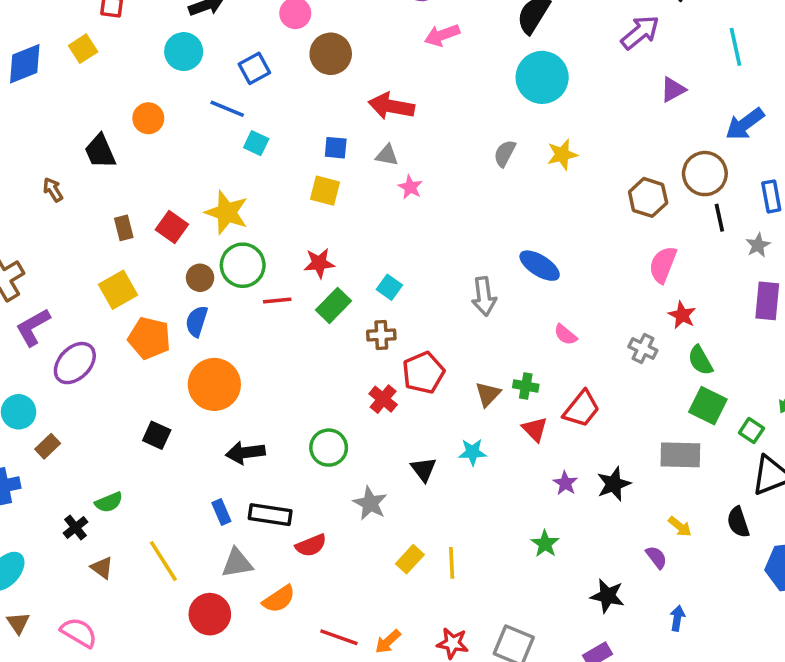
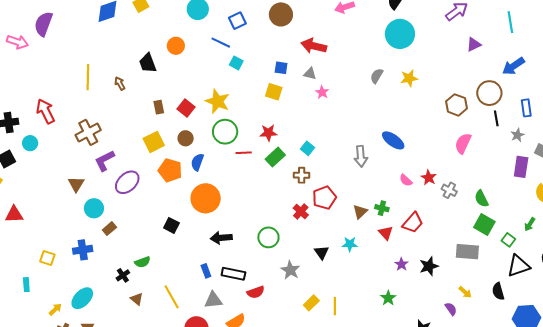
brown circle: (200, 278) -> (186, 138), moved
red star: (682, 315) -> (429, 178), moved

